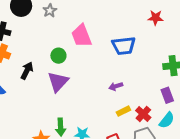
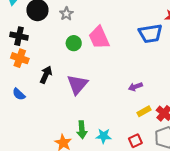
blue trapezoid: (124, 46) -> (150, 33), moved
green circle: (58, 56) -> (74, 43), moved

